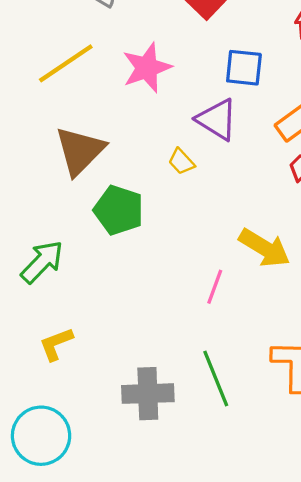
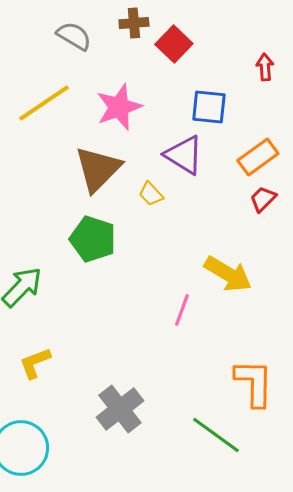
brown triangle: (80, 151) -> (98, 169), moved
green line: (216, 379) -> (216, 435), moved, turned -32
gray cross: (148, 394) -> (120, 409), turned -36

